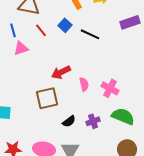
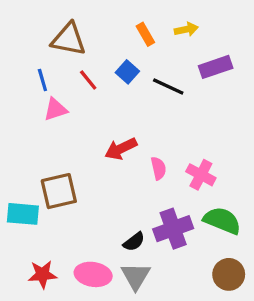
purple rectangle: (130, 22) -> (216, 67), moved
brown square: (47, 98) -> (59, 191), moved
black semicircle: (69, 121) -> (134, 242), moved
purple cross: (93, 121) -> (173, 229), size x1.6

